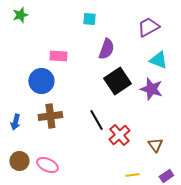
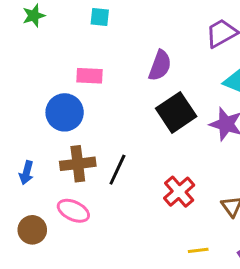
cyan square: (89, 19) -> (100, 17), moved
black line: (96, 120) -> (117, 170), moved, turned 55
pink ellipse: (47, 165) -> (73, 211), moved

